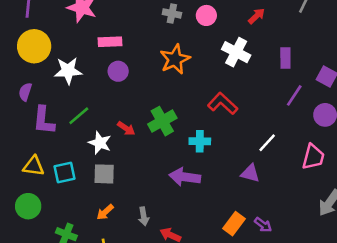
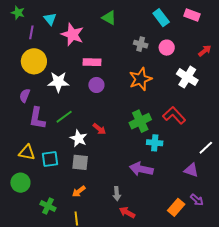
green cross: (162, 121) -> (140, 121), moved
gray arrow: (144, 216) -> (117, 194), moved
purple arrow: (263, 225) -> (197, 200), moved

